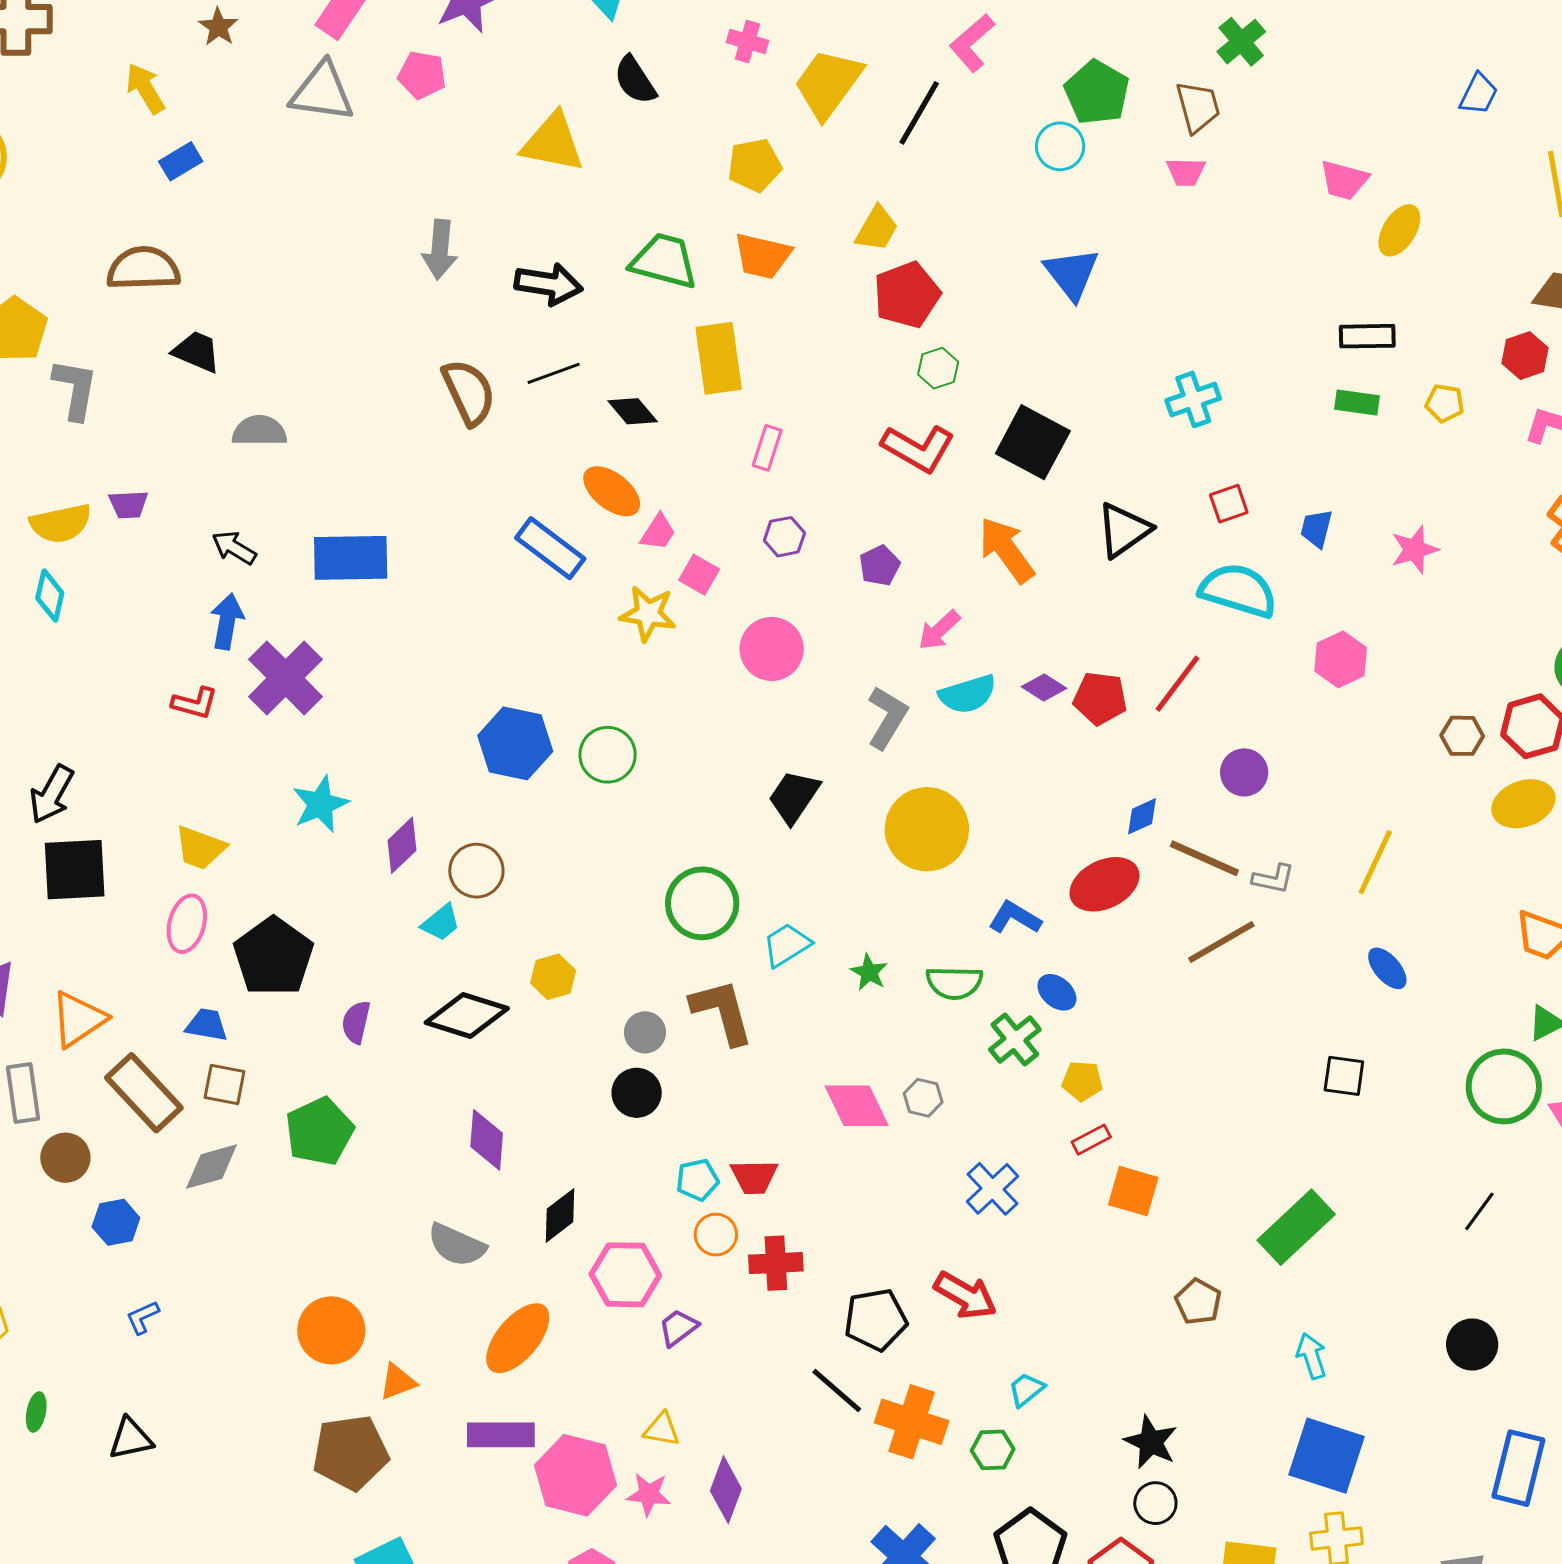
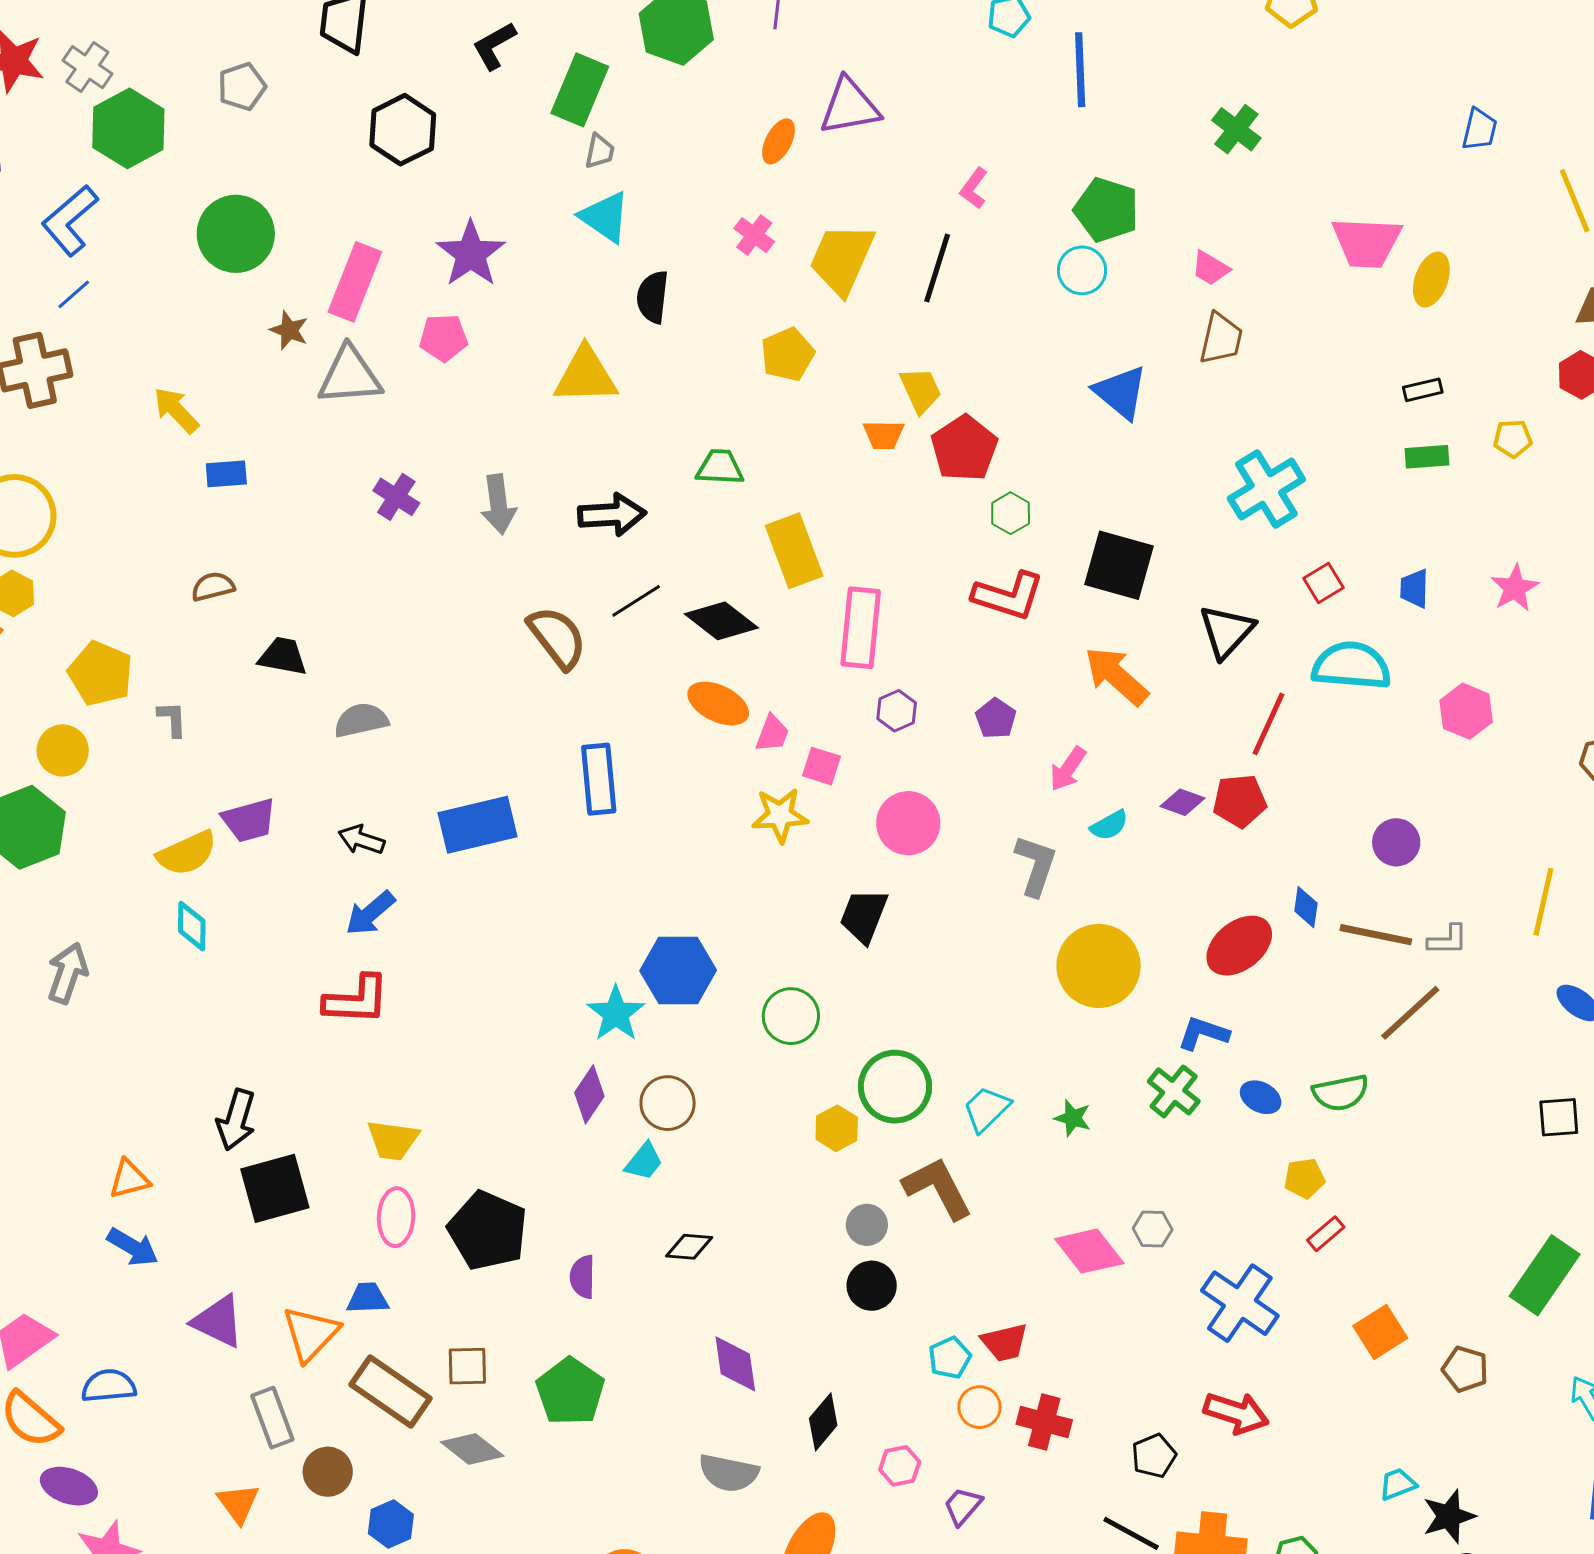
brown star: (218, 27) -> (289, 330), moved
pink cross: (748, 41) -> (754, 235), turned 33
pink L-shape: (972, 43) -> (974, 188), size x0.7
black semicircle: (635, 80) -> (653, 297), turned 52
brown trapezoid: (1198, 107) -> (1221, 339), moved, turned 40
blue rectangle: (181, 161) -> (226, 474), turned 39
pink trapezoid: (1186, 172) -> (1210, 268), turned 42
pink trapezoid: (1344, 180) -> (1367, 242), size x1.4
yellow trapezoid: (877, 229) -> (921, 390), turned -42
orange trapezoid: (762, 256) -> (884, 435), moved, size x0.7
green trapezoid: (664, 261) -> (720, 467), size x0.7
brown semicircle: (143, 269) -> (213, 587), size x0.6
black rectangle: (1367, 336) -> (1423, 390), size x0.7
gray L-shape: (75, 389) -> (172, 719), size x0.6
cyan cross: (1193, 399) -> (1266, 489), size x1.4
black diamond: (633, 411) -> (721, 621), size x1.4
pink rectangle: (767, 448) -> (861, 628), size x1.8
purple trapezoid: (128, 504) -> (249, 820), size x1.4
blue rectangle: (550, 548) -> (599, 779), moved, turned 60
blue arrow: (227, 621) -> (370, 913), turned -128
purple cross: (286, 678) -> (396, 497), moved, size x0.6
red line: (1177, 684) -> (1268, 724), moved
cyan semicircle: (968, 694) -> (1109, 825), size x0.7
red L-shape: (195, 703) -> (356, 1000), size x1.5
green circle: (608, 755) -> (791, 1016), moved
black trapezoid: (794, 797) -> (864, 916), moved
cyan star: (320, 804) -> (616, 1014), moved
blue diamond: (1142, 816) -> (1306, 907), turned -45
red ellipse: (1104, 884) -> (1239, 946), moved
yellow hexagon: (553, 977) -> (837, 1128), moved
green semicircle: (954, 983) -> (1341, 1093), moved
black diamond: (467, 1016) -> (689, 1247), size x0.6
blue trapezoid: (207, 1025) -> (368, 1298), moved
green cross: (1015, 1040) -> (1174, 1091), moved
gray diamond: (211, 1167) -> (472, 1449), turned 66
blue cross: (993, 1189) -> (1240, 1303), size x1.4
orange square: (1133, 1191) -> (1380, 1332), moved, turned -36
red cross: (776, 1263) -> (1044, 1422), turned 30
pink hexagon: (625, 1275) -> (900, 1466), size x0.6
black pentagon: (876, 1320) -> (1154, 1456), size x0.7
cyan trapezoid: (1026, 1390) -> (1398, 1484), moved, turned 30
black star: (1151, 1442) -> (1449, 1516), turned -30

